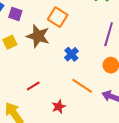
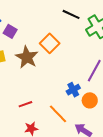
blue cross: (71, 54) -> (73, 90), moved
red line: (33, 86) -> (25, 104), moved

